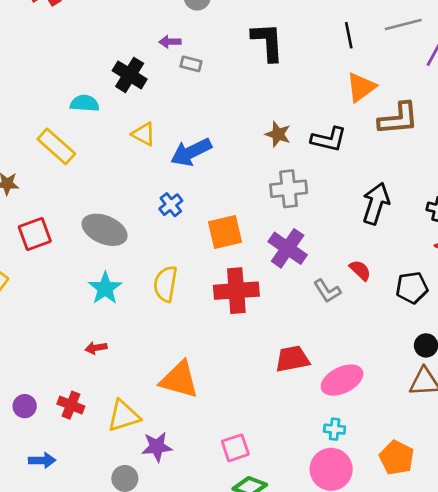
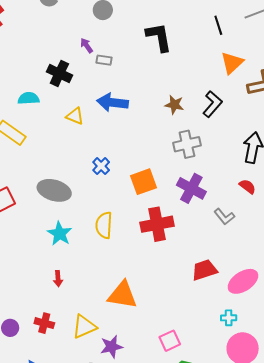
purple arrow: (170, 42) -> (87, 45), turned 63
black L-shape: (329, 139) -> (212, 104), turned -56
blue arrow: (191, 152) -> (112, 102), moved, turned 40
red semicircle: (360, 270) -> (247, 186), moved
red arrow: (96, 348) -> (58, 279), turned -77
cyan cross: (335, 429) -> (229, 318), moved

